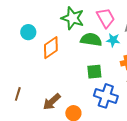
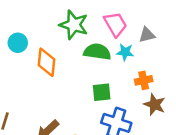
orange diamond: (51, 48) -> (47, 62), turned -50

